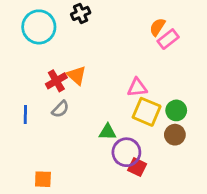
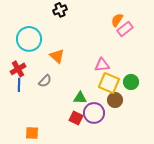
cyan circle: (39, 27) -> (29, 39), moved
red cross: (56, 81) -> (18, 69), moved
brown circle: (175, 135) -> (115, 100), moved
red square: (137, 167) -> (76, 118), moved

